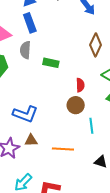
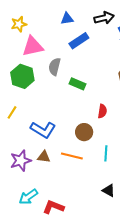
blue rectangle: (30, 23) -> (79, 41), moved, turned 66
brown circle: (76, 105) -> (84, 132), moved
orange line: (63, 149) -> (72, 156), moved

